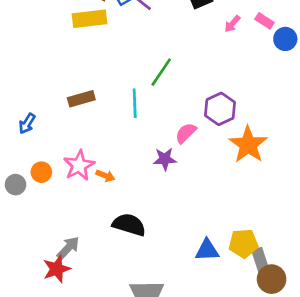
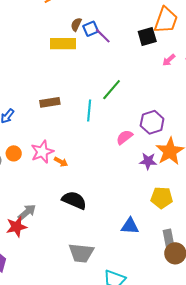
purple star: (165, 159) -> (148, 161), moved
yellow pentagon: (243, 243) -> (162, 198), moved

